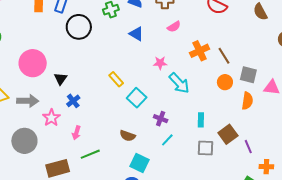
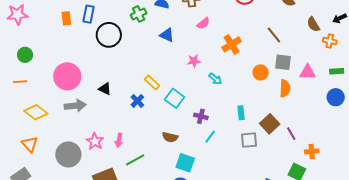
brown line: (224, 56) -> (274, 35), moved
black triangle: (61, 79) -> (105, 89), moved, turned -32
cyan arrow: (179, 83) -> (215, 79), size x0.6
gray arrow: (28, 101) -> (75, 106), moved
blue cross: (73, 101) -> (137, 101), moved
pink star: (51, 118) -> (95, 141), moved

